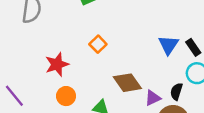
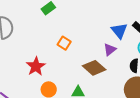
purple triangle: (153, 98) -> (110, 50), moved

